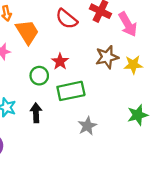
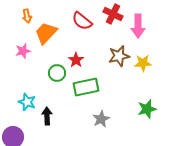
pink arrow: (128, 24) -> (138, 26), turned 30
orange trapezoid: (27, 32) -> (46, 33), turned -105
black arrow: (36, 113) -> (47, 116), moved

